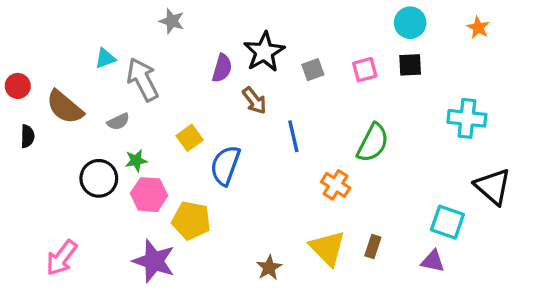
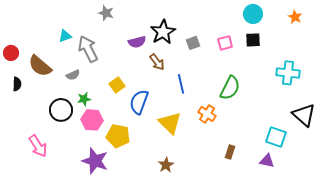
purple semicircle: (222, 68) -> (137, 42), turned 60
yellow triangle: (327, 248) -> (170, 123), moved
pink arrow: (62, 258) -> (38, 146), moved, turned -70

